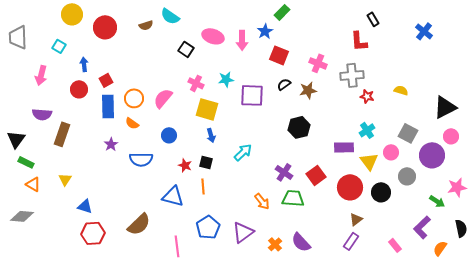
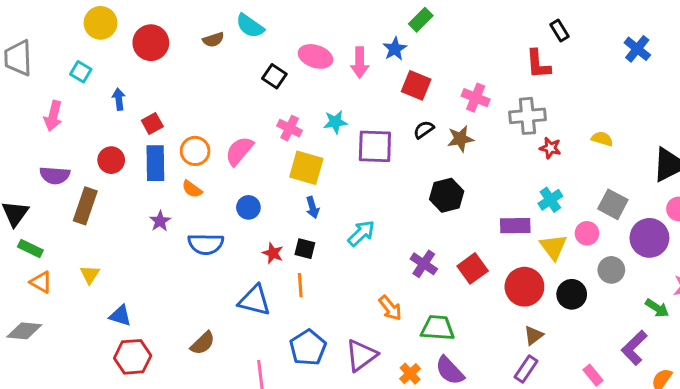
red circle: (79, 89) -> (111, 160), moved
green trapezoid: (293, 198) -> (438, 328), moved
brown semicircle: (139, 224) -> (203, 343), size x0.7

